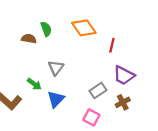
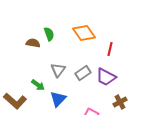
purple trapezoid: (124, 75) -> (106, 77), moved
gray rectangle: (98, 90) -> (83, 73), moved

